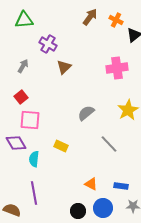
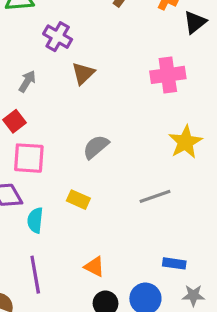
gray arrow: (23, 66) -> (27, 81), moved
gray semicircle: (86, 113) -> (96, 147), moved
gray line: (109, 144) -> (155, 196), turned -66
orange triangle: (91, 184) -> (94, 267), moved

